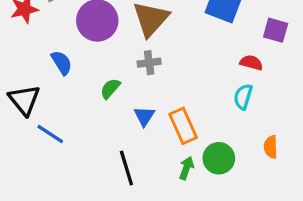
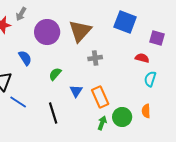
gray cross: (149, 63) -> (95, 58), moved
cyan semicircle: (243, 97) -> (150, 79), moved
orange semicircle: (271, 147) -> (146, 111), moved
black line: (126, 168) -> (53, 113), moved

